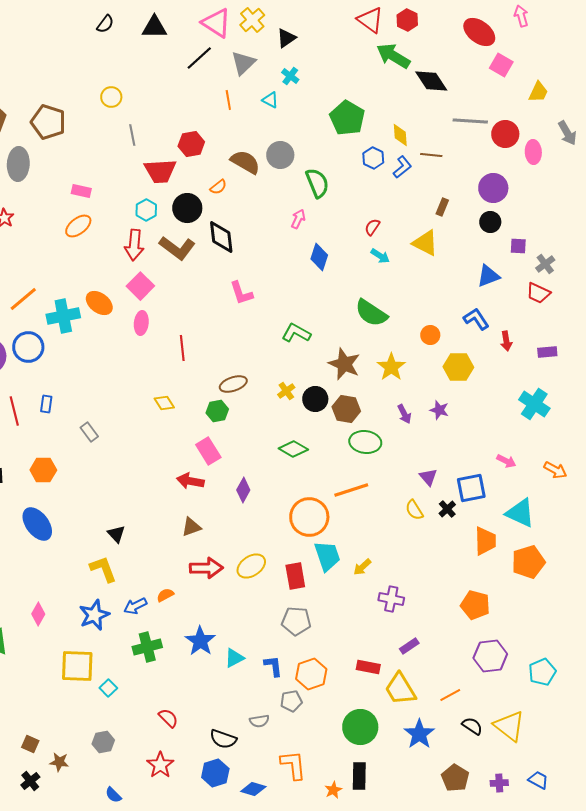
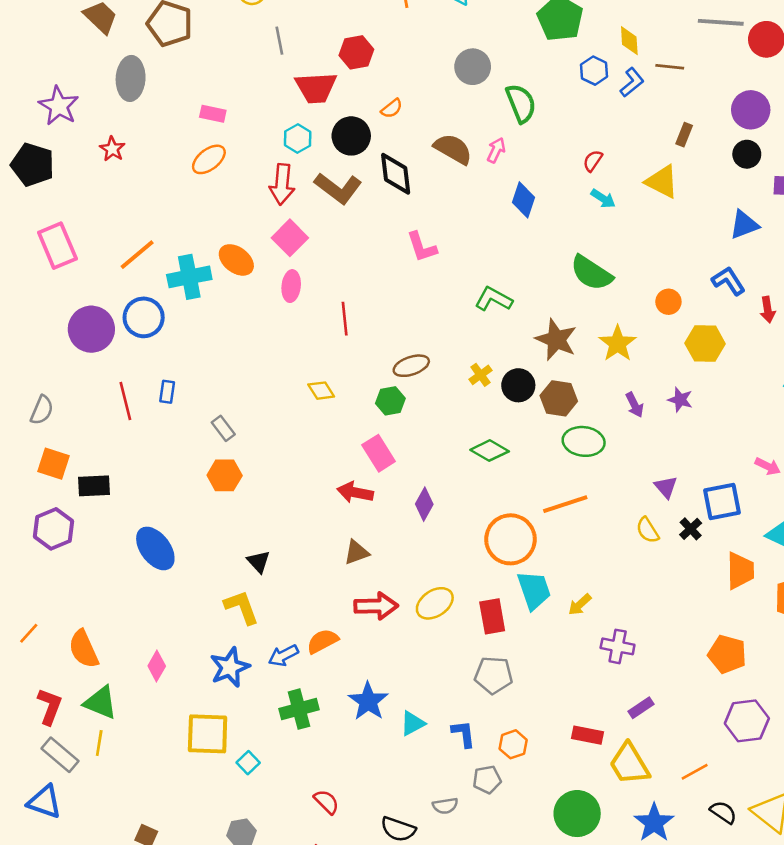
brown semicircle: (245, 162) -> (453, 149), moved
orange hexagon: (43, 470) -> (225, 475), moved
orange semicircle: (165, 595) -> (322, 641), size x1.4
orange hexagon: (311, 674) -> (513, 744), size x0.7

